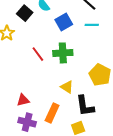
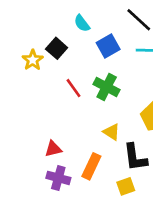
black square: (25, 13) -> (57, 48), moved
green cross: (63, 53) -> (107, 87), turned 30

